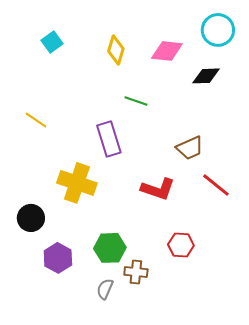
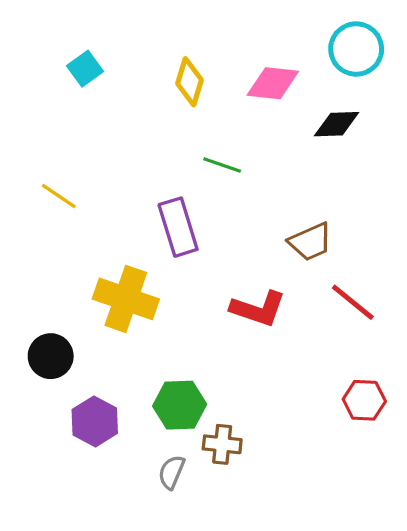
red hexagon: (181, 245) -> (364, 400), moved

